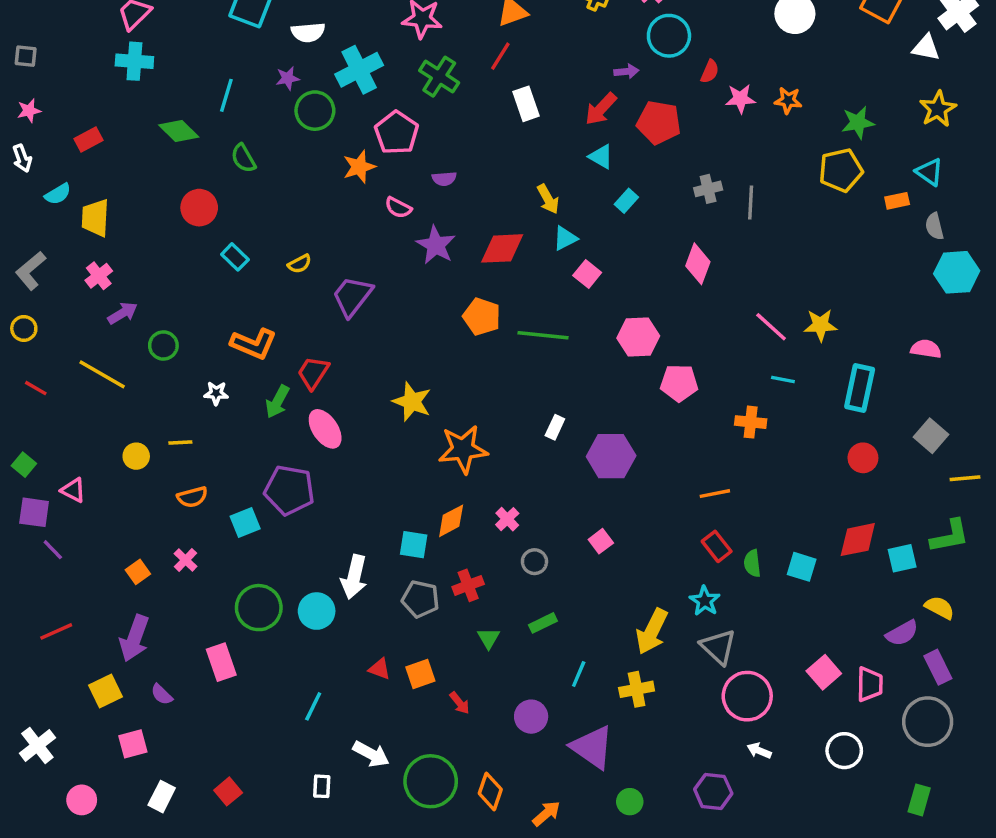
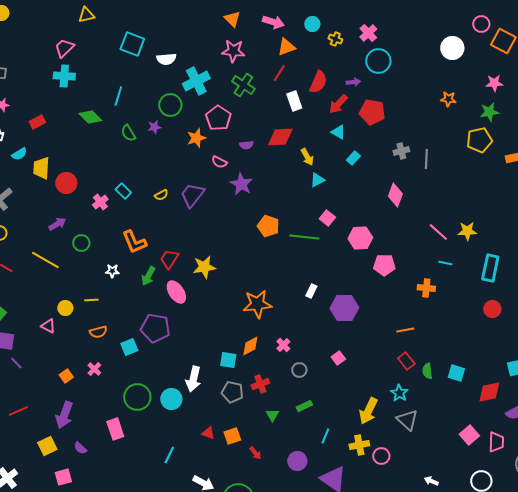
red semicircle: (710, 71) -> (318, 82), moved, size x1.6
purple star: (288, 78) -> (154, 127), moved
pink star: (740, 99) -> (494, 83), moved
red circle: (199, 208) -> (66, 183), moved
red diamond: (502, 248) -> (280, 137), moved
pink square: (587, 274) -> (327, 218), moved
pink cross: (99, 276) -> (100, 202), moved
purple trapezoid: (352, 296) -> (192, 195), moved
orange L-shape: (254, 344) -> (134, 242), turned 44
yellow star: (412, 402) -> (204, 267), moved, turned -30
pink triangle: (73, 490) -> (48, 326), moved
red diamond: (858, 540) -> (489, 392), moved
pink circle: (747, 696) -> (381, 456), moved, size x0.6

